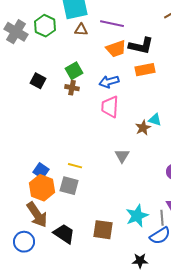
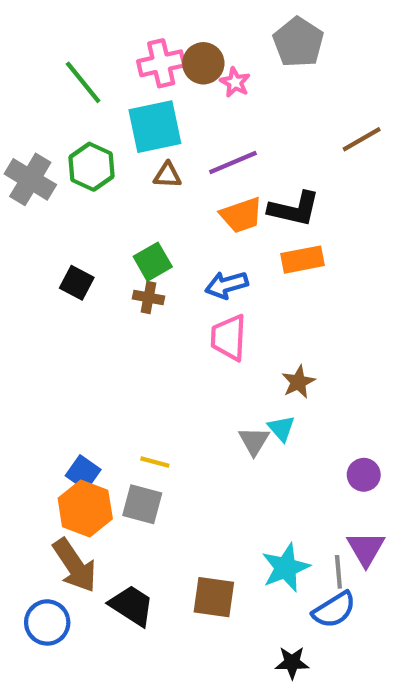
purple line: (112, 24) -> (233, 162), turned -35
cyan triangle: (155, 120) -> (281, 428), moved, turned 32

